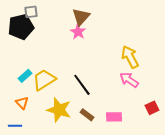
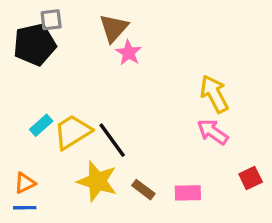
brown triangle: (81, 17) -> (114, 28), moved
black line: (82, 85) -> (112, 140), moved
orange triangle: (22, 103) -> (25, 183), moved, turned 48

